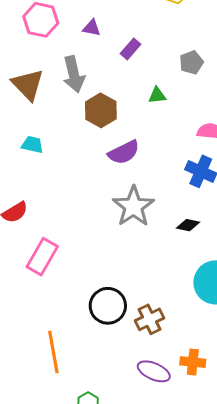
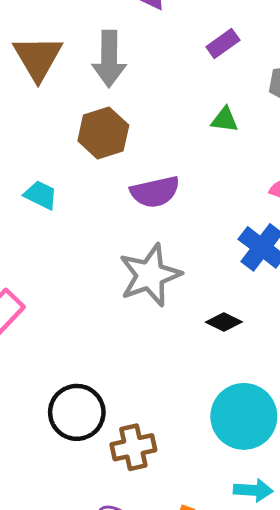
purple rectangle: (130, 49) -> (223, 44), moved
brown hexagon: (101, 110) -> (103, 133), moved
cyan trapezoid: (32, 145) -> (41, 195), moved

